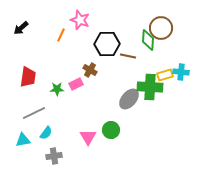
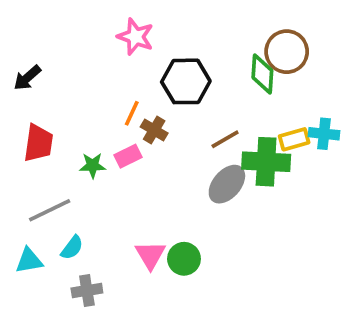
black arrow: (21, 28) -> (27, 78), moved
orange line: (61, 35) -> (132, 113), moved
brown line: (128, 56) -> (225, 139), moved, turned -42
green circle: (111, 130) -> (184, 259), moved

